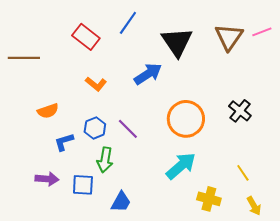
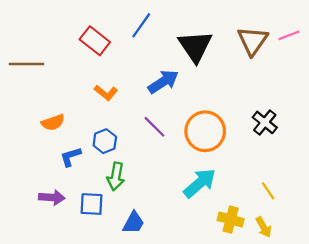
purple line: (128, 129) -> (154, 127), moved
yellow arrow: (254, 206) -> (264, 227), moved

